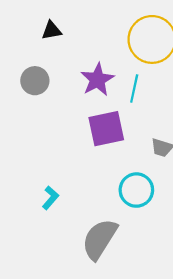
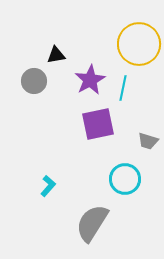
black triangle: (52, 31) -> (56, 55), moved

